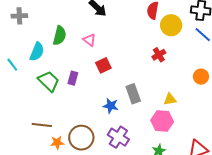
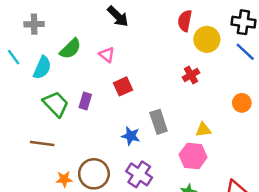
gray cross: (19, 16) -> (34, 24), moved
green semicircle: (60, 36) -> (70, 49), turned 30
cyan line: (12, 65) -> (14, 57), moved
brown line: (42, 125) -> (42, 143), moved

